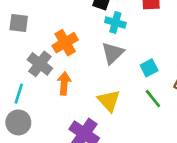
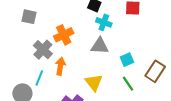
gray triangle: (113, 53) -> (100, 46), turned 42
cyan line: (19, 94) -> (39, 78), moved

